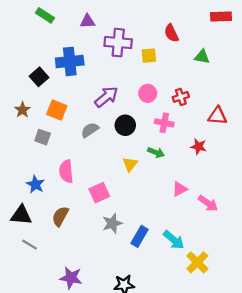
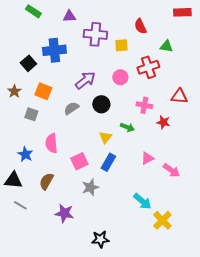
red cross: (181, 97) -> (148, 67), moved, size x1.5
pink cross: (164, 123) -> (144, 105), moved
blue rectangle: (139, 236) -> (108, 162), moved
purple star: (71, 278) -> (64, 213), moved

